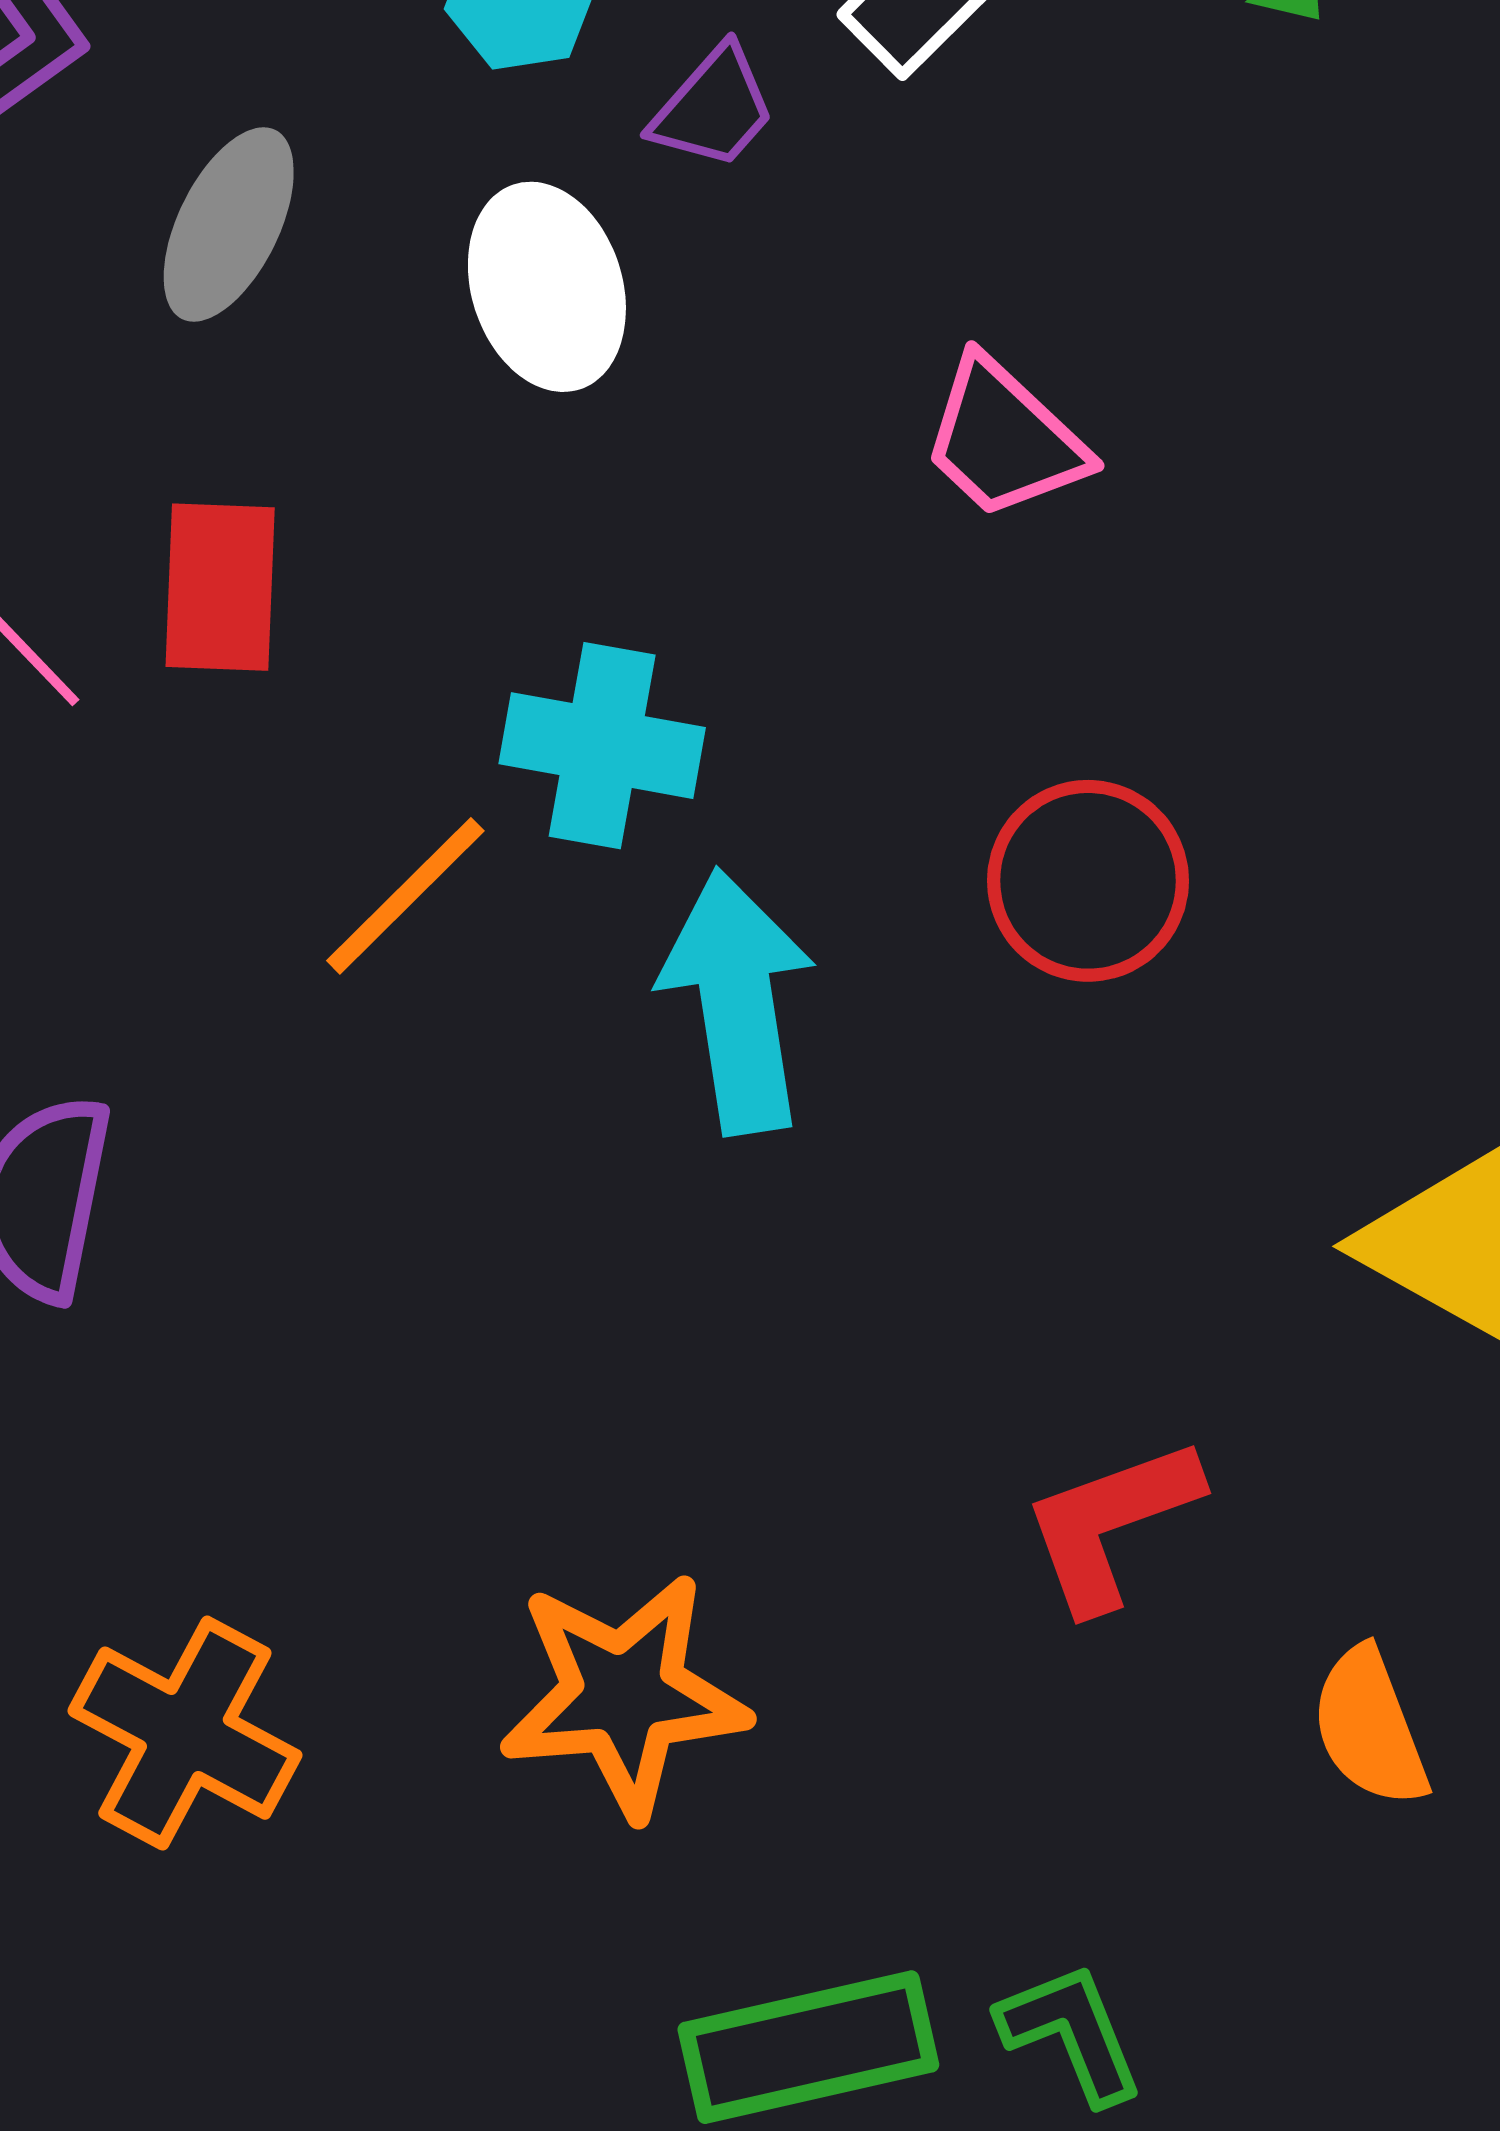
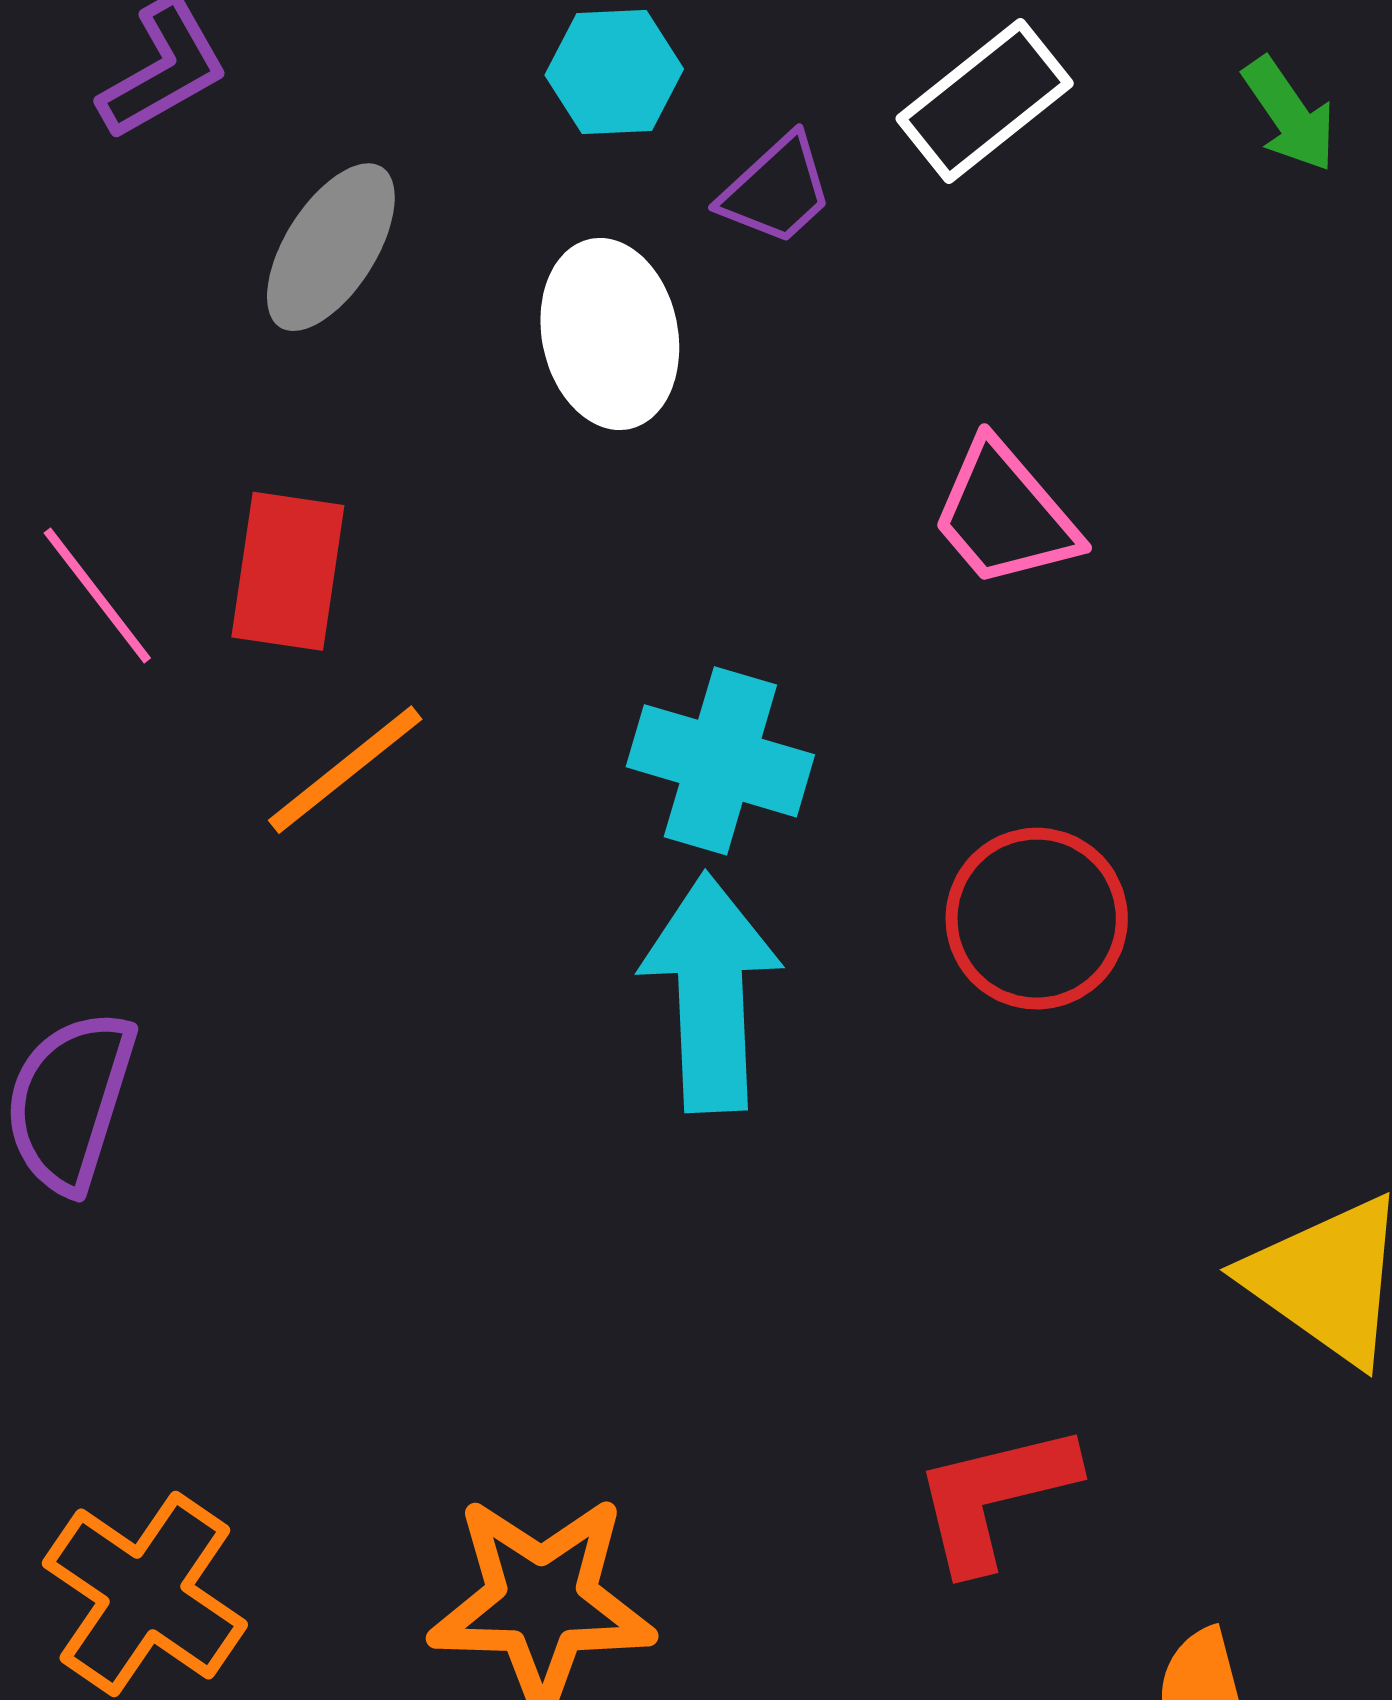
cyan cross: (602, 746) -> (720, 761), moved
orange line: (405, 896) -> (345, 770), moved

